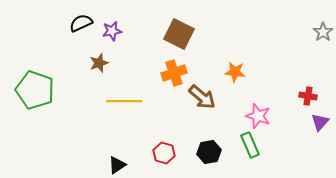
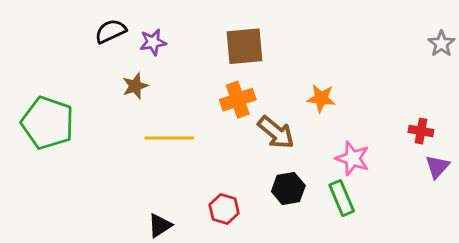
brown square: (179, 34) -> (245, 46), turned -32
black hexagon: (209, 152) -> (288, 188), moved

